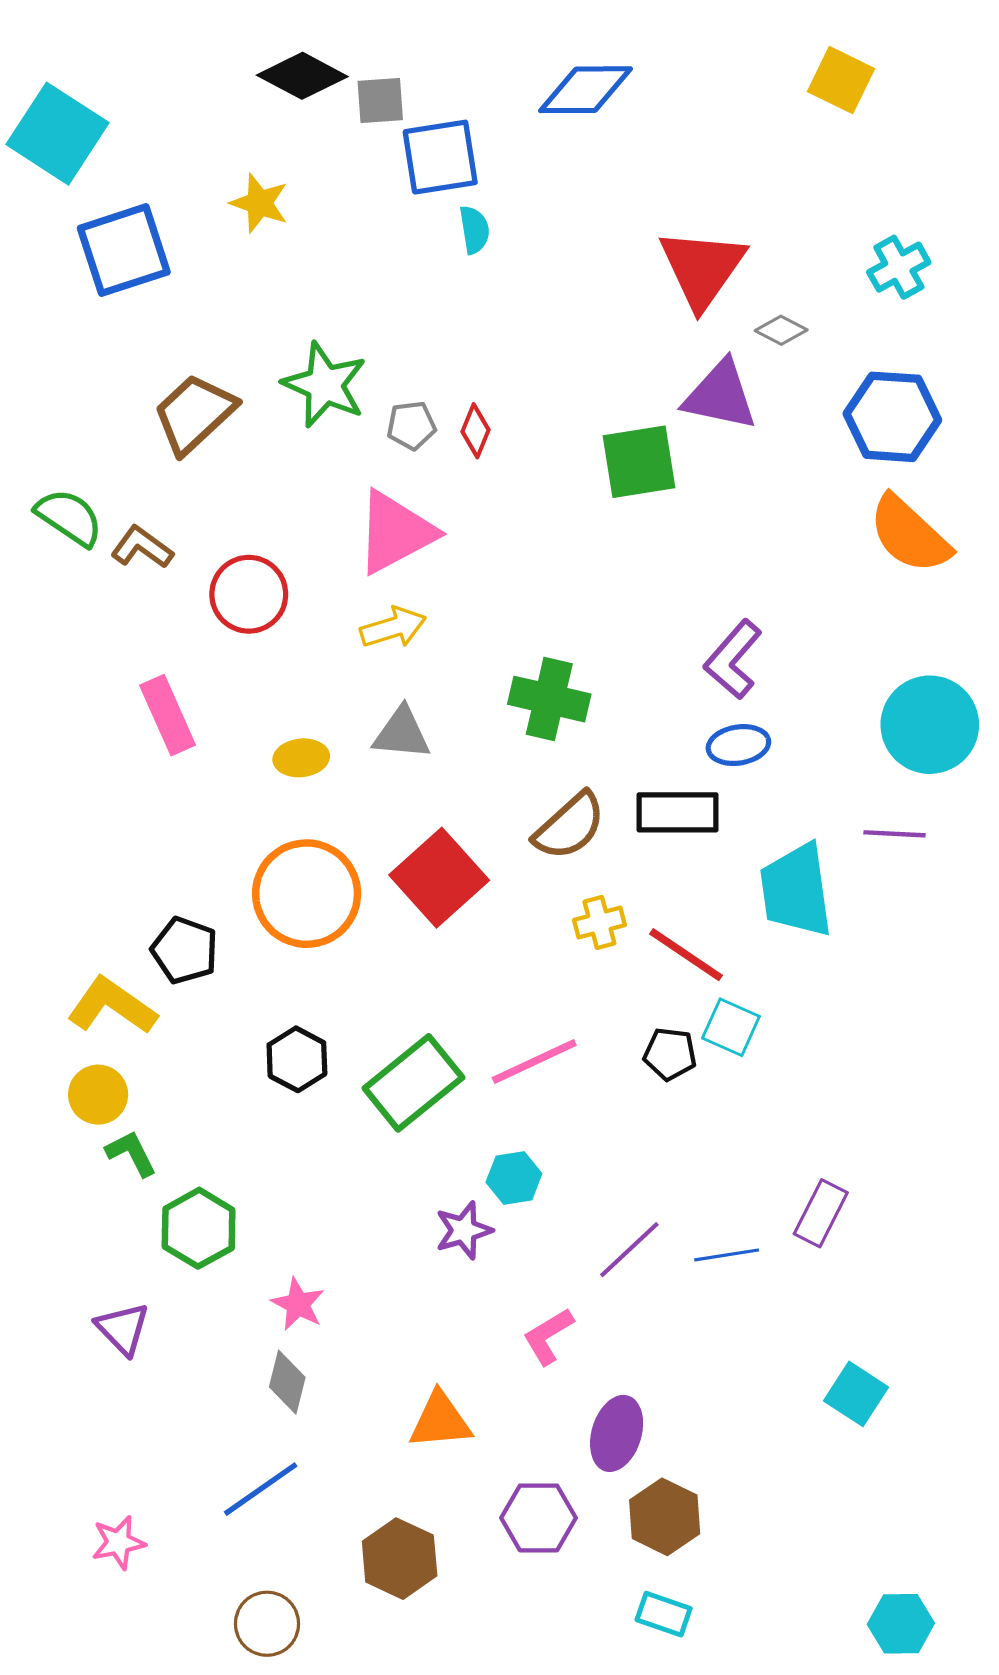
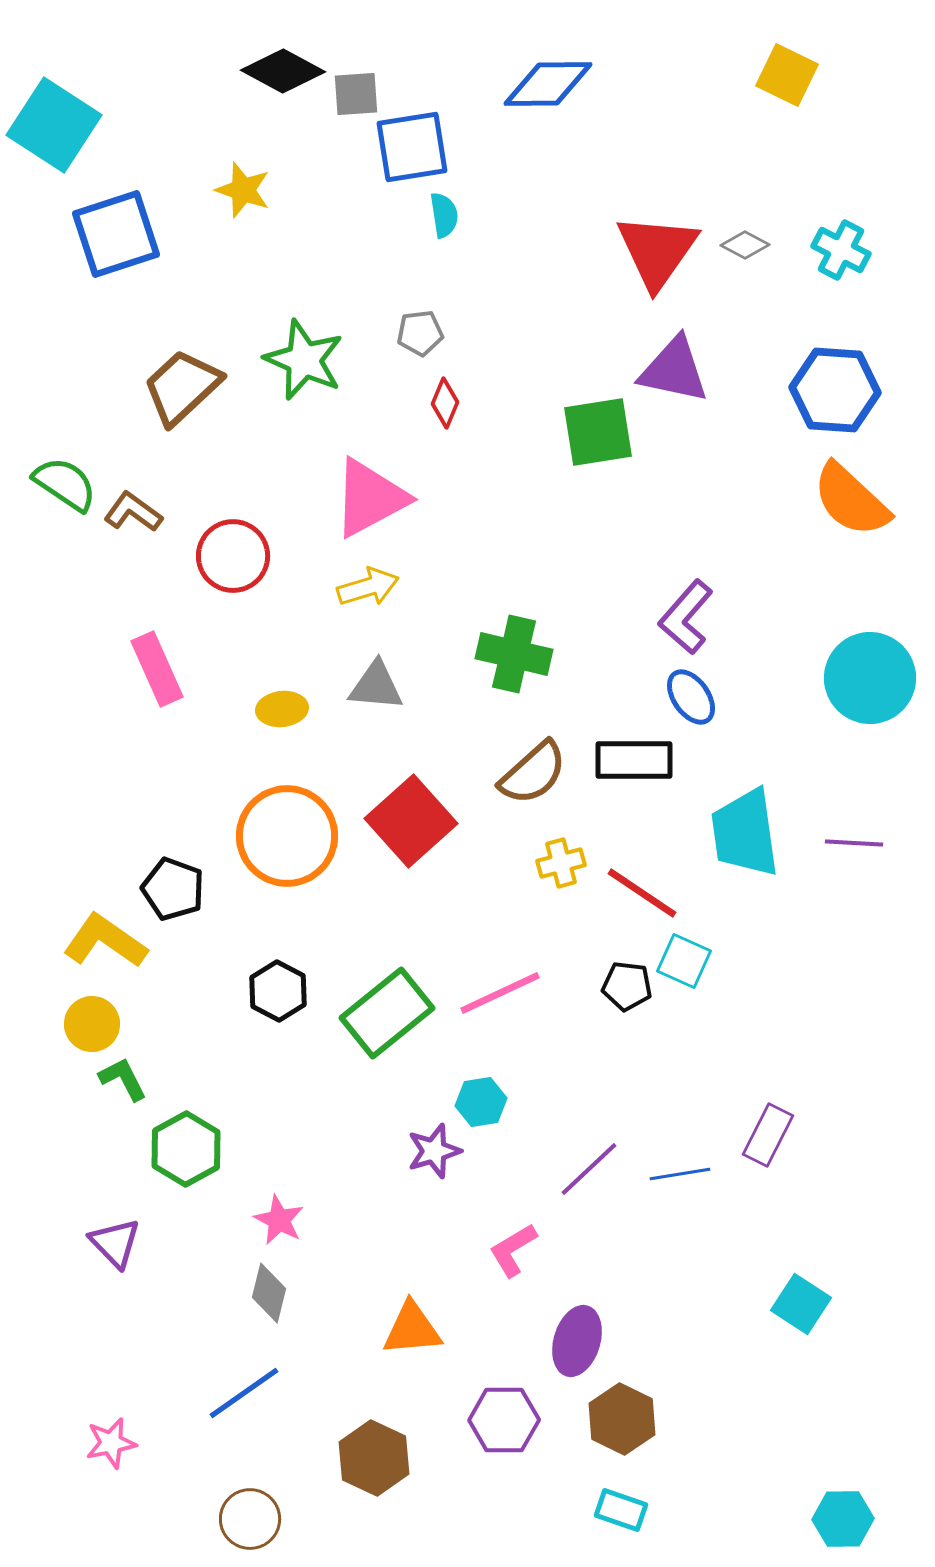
cyan cross: (899, 267) -> (841, 250), turned -34
gray diamond: (781, 330) -> (745, 245), moved
gray pentagon: (411, 425) -> (420, 333), moved
blue ellipse: (738, 745) -> (691, 697), turned 64
purple line: (894, 834) -> (854, 843), moved

